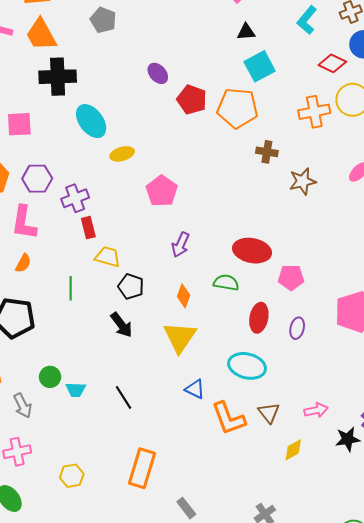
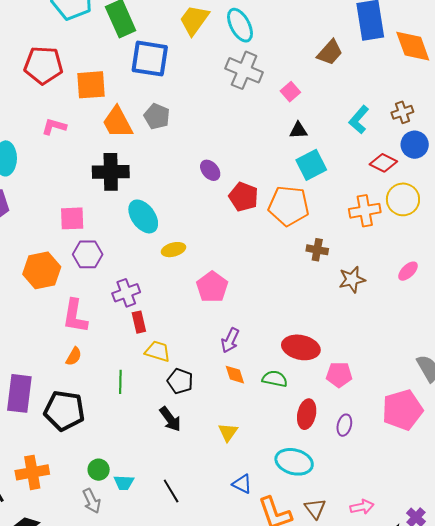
orange trapezoid: (41, 35) -> (117, 122), moved
purple hexagon: (37, 179) -> (88, 254), moved
orange diamond: (184, 296) -> (235, 375), moved, turned -40
yellow triangle: (180, 337) -> (228, 432), size x0.6
gray arrow: (23, 406) -> (92, 501), moved

